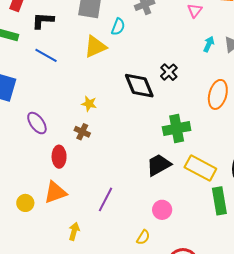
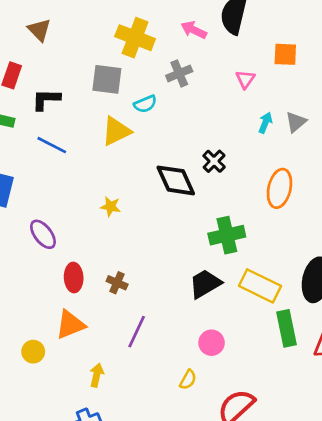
cyan semicircle: (118, 27) -> (145, 104), turned 48
brown cross: (82, 132) -> (117, 283), moved
yellow circle: (25, 203) -> (33, 352), moved

